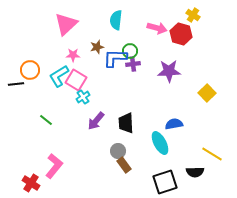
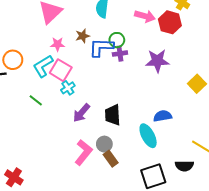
green line: (46, 120) -> (36, 100), moved
pink L-shape: (54, 166) -> (84, 152), moved

